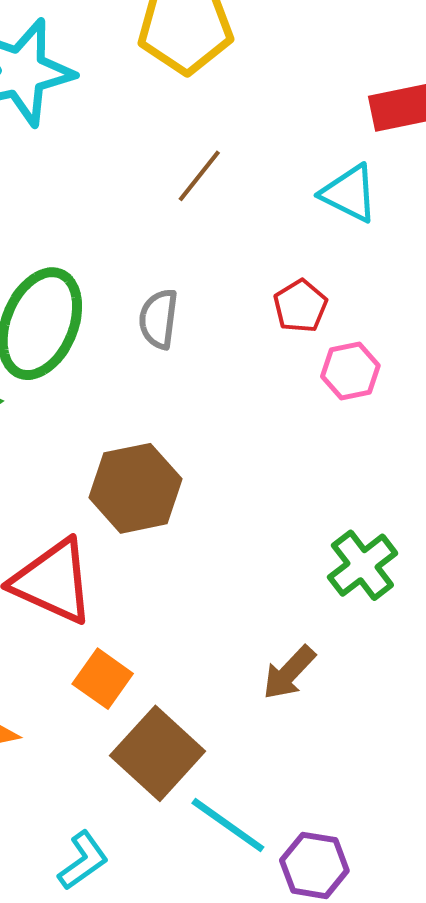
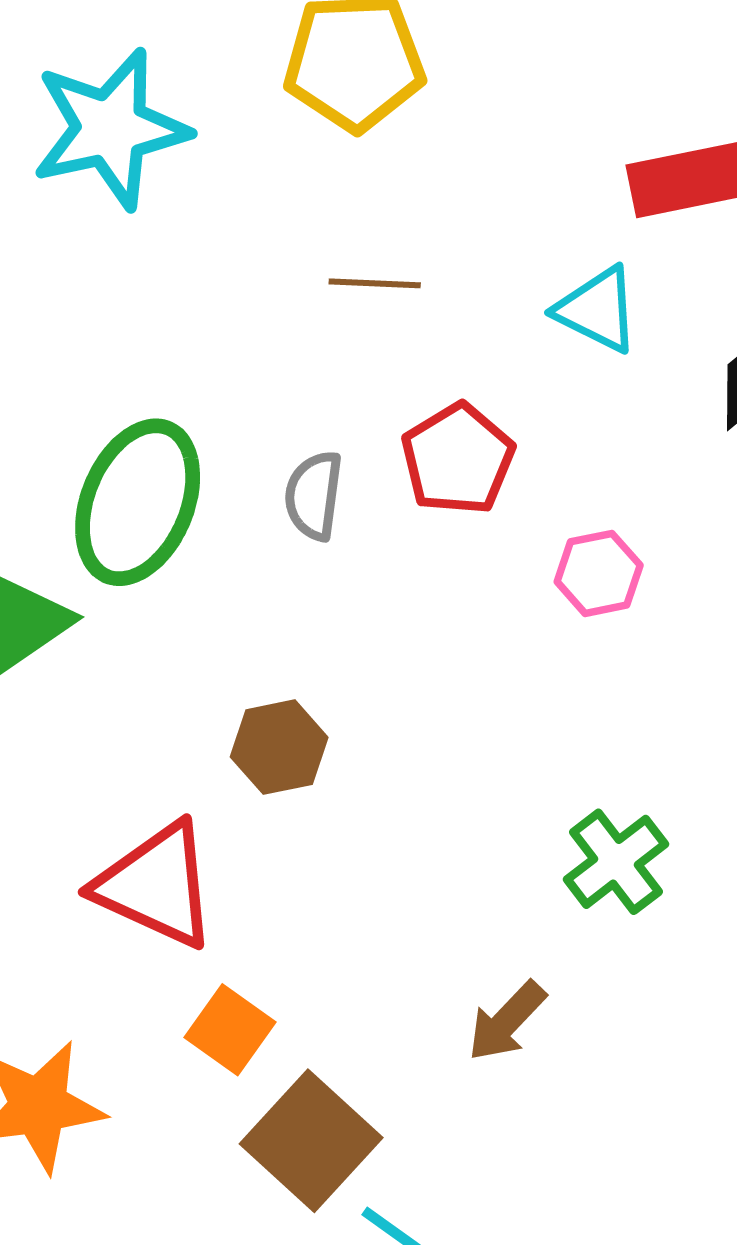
brown line: (199, 176) -> (375, 283), turned 54
red pentagon: (300, 306) -> (458, 459), moved, size x1.4
brown hexagon: (135, 488) -> (279, 747), size x0.7

